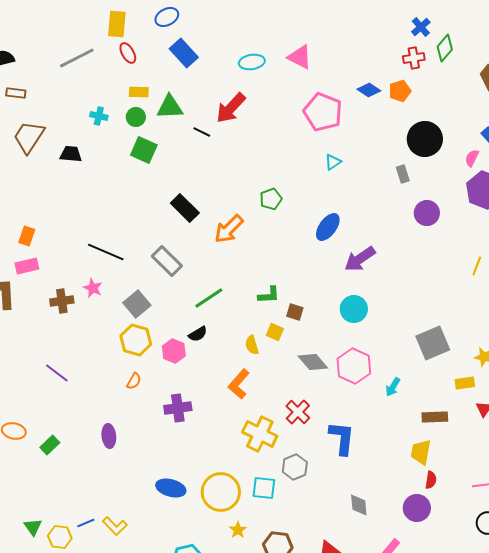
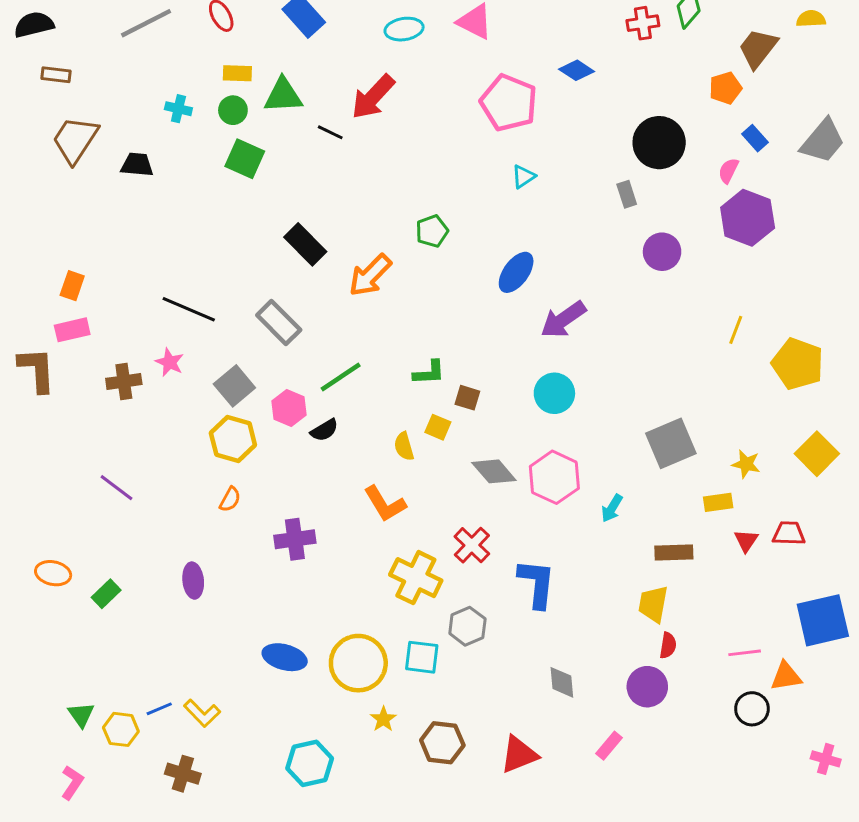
orange pentagon: (400, 91) -> (725, 88), moved
pink hexagon: (174, 351) -> (289, 408), moved
orange L-shape: (239, 384) -> (385, 504), turned -72

